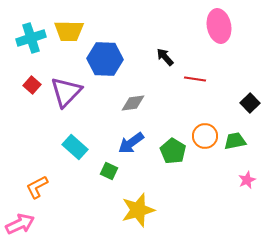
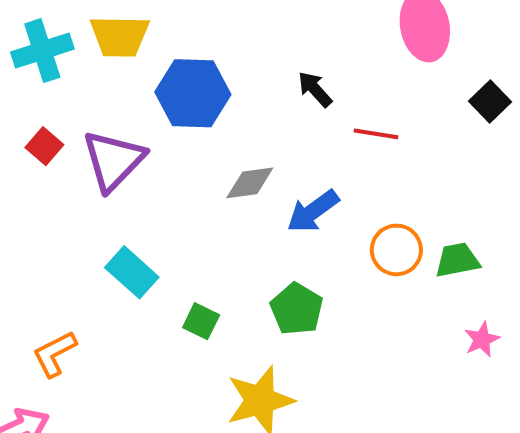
black square: (250, 103) -> (490, 101), moved
blue arrow: (131, 143) -> (313, 211), moved
green pentagon: (173, 151) -> (297, 309), moved

